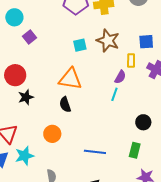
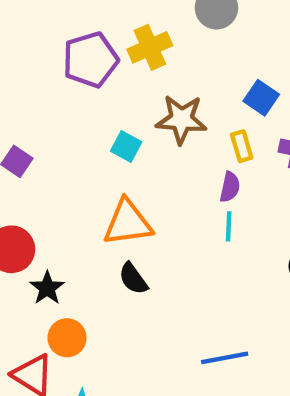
blue square: (146, 42) -> (261, 98), turned -35
cyan square: (80, 45) -> (126, 147), turned -32
orange circle: (52, 134) -> (67, 338), moved

